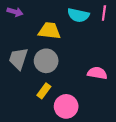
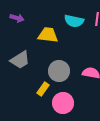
gray trapezoid: (18, 59) -> (20, 60), turned -140
gray circle: (46, 61) -> (59, 71), moved

